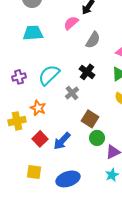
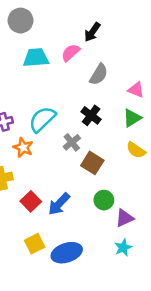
cyan trapezoid: (33, 33) -> (36, 58), moved
orange star: (38, 108) -> (23, 148), moved
brown square: (90, 119) -> (92, 163), moved
yellow square: (34, 172) -> (35, 244), moved, turned -35

